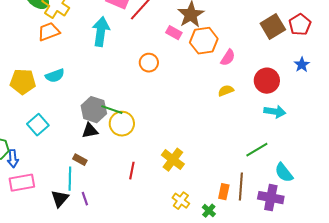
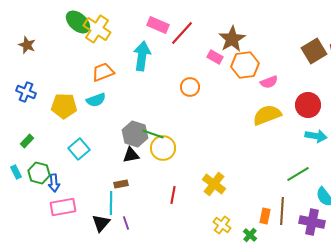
orange trapezoid: (49, 32) -> (103, 72), moved
pink semicircle: (228, 58) -> (269, 82), turned 36
yellow semicircle: (226, 91) -> (267, 115), size x1.8
brown rectangle: (80, 160) -> (121, 184), turned -40

